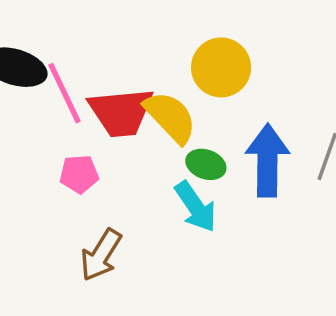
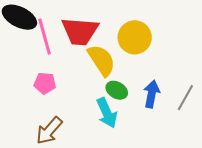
red trapezoid: (121, 112) -> (80, 31), moved
blue arrow: (267, 160) -> (152, 94), size x0.7

